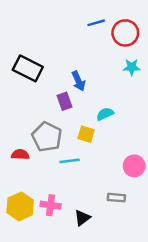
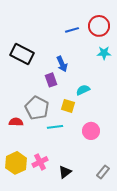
blue line: (96, 23) -> (72, 30), moved
pink circle: (134, 166) -> (91, 131), moved
gray rectangle: (116, 198) -> (103, 172), moved, turned -56
pink cross: (51, 205) -> (40, 162), turned -35

